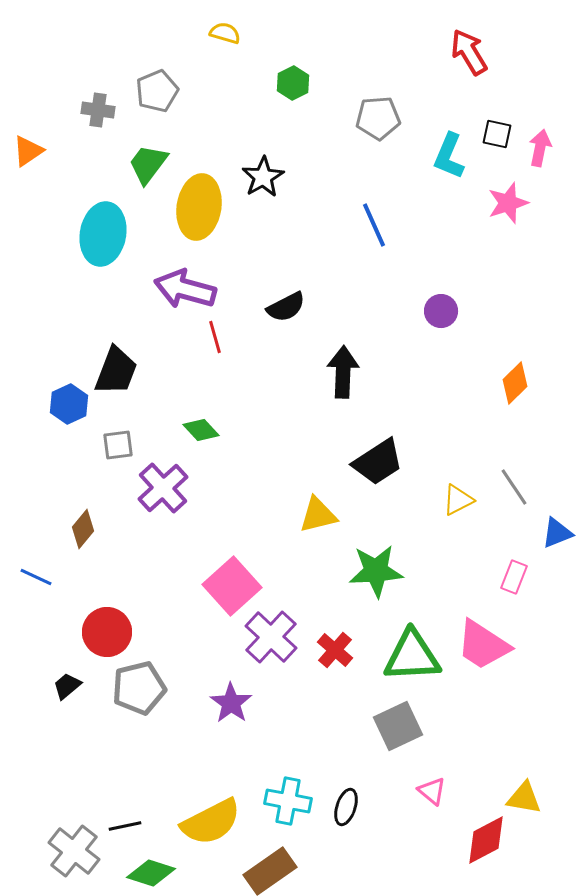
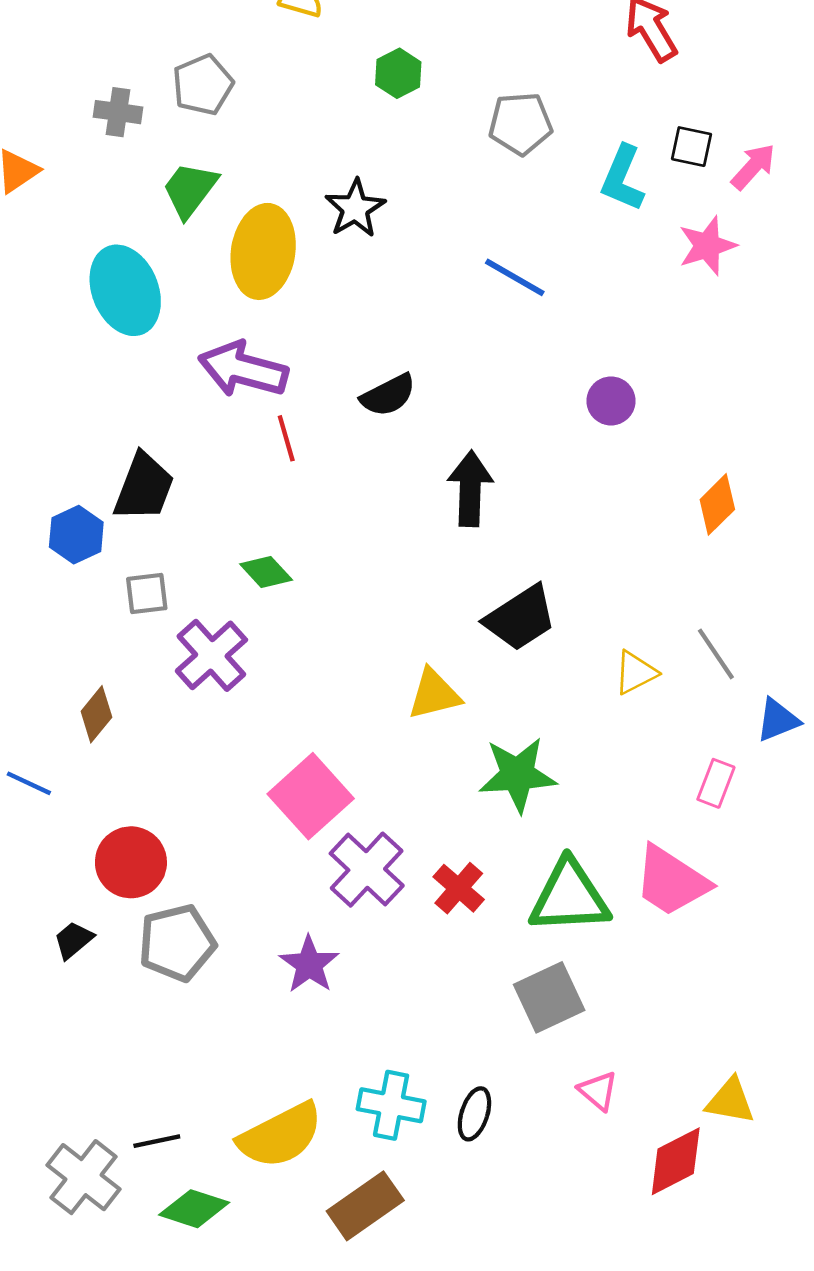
pink arrow: (540, 148) -> (753, 167), turned 30
blue line: (374, 225) -> (515, 277), turned -36
cyan ellipse: (103, 234) -> (125, 290), turned -32

